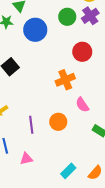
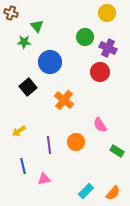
purple cross: (90, 16) -> (108, 48), moved, turned -30
blue circle: (35, 30) -> (50, 62), moved
orange cross: (65, 80) -> (64, 100), moved, turned -30

